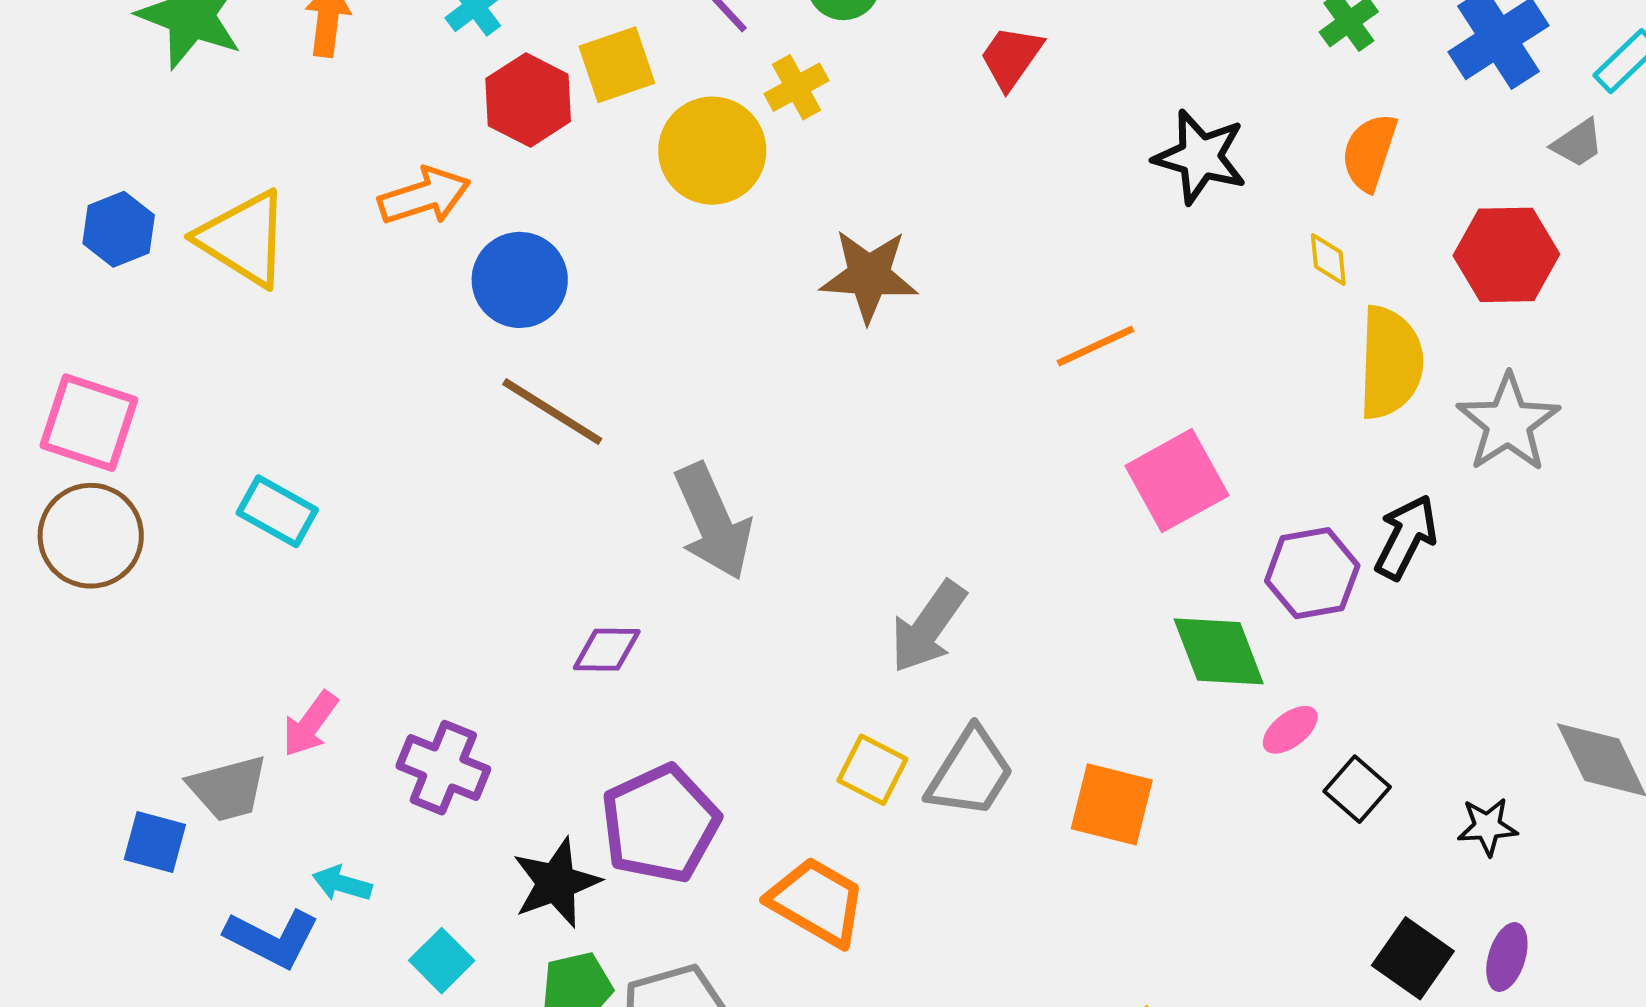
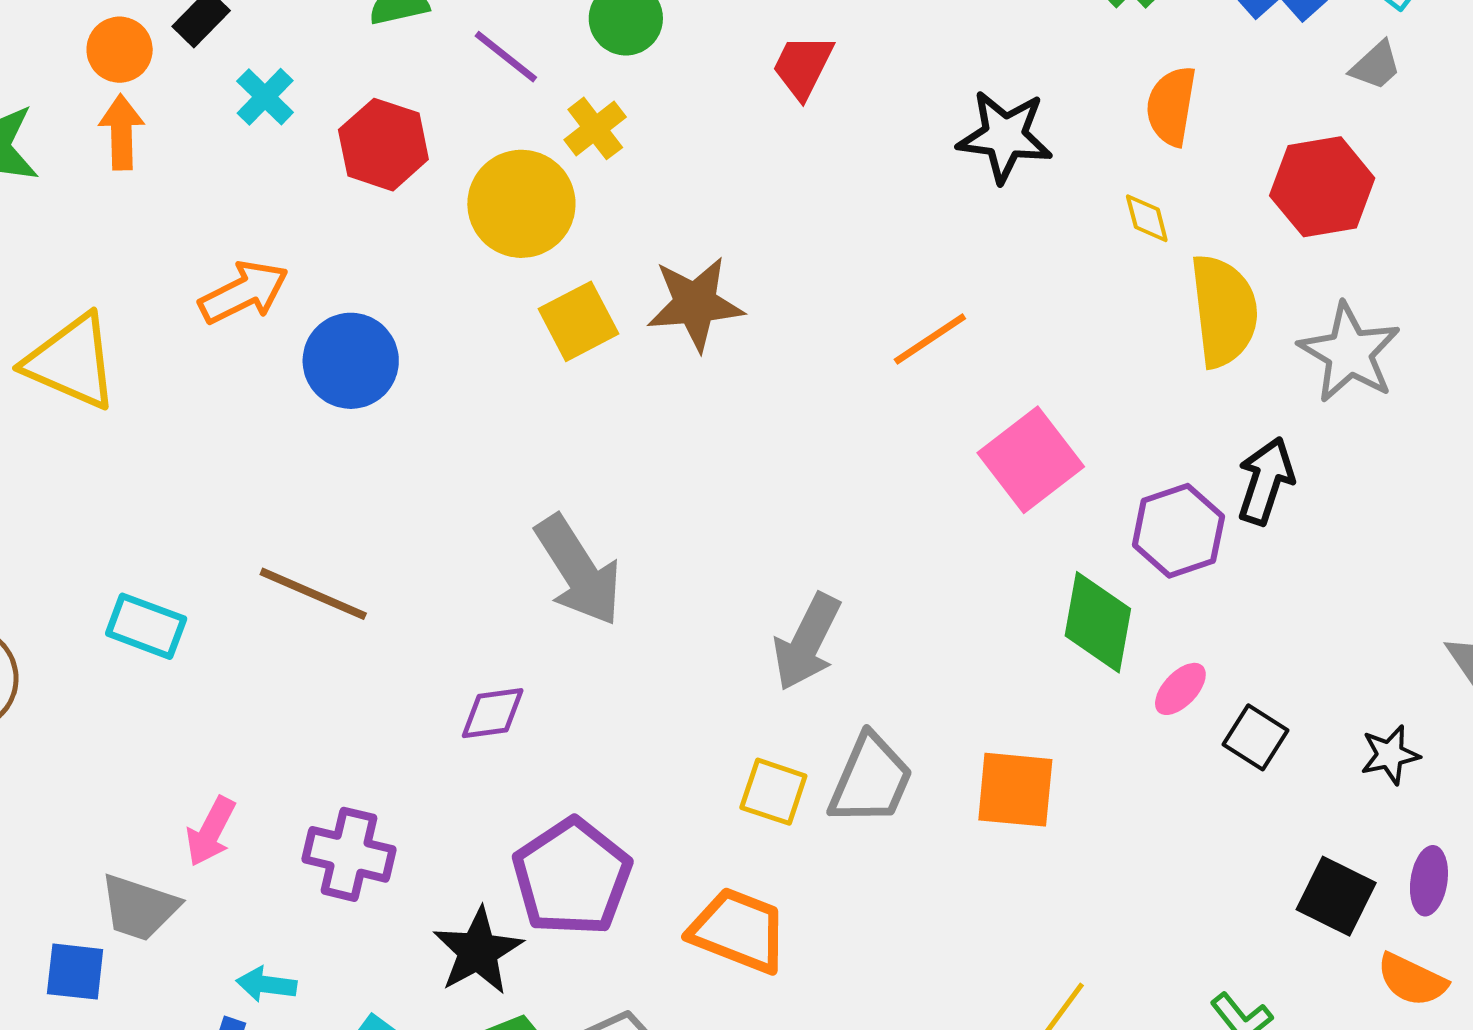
yellow square: (617, 65) -> (578, 321), moved
red hexagon: (528, 100) -> (383, 145), moved
brown line: (552, 412) -> (313, 594), moved
green diamond: (1219, 651) -> (1098, 622), turned 40
gray trapezoid: (228, 788) -> (139, 908), turned 42

